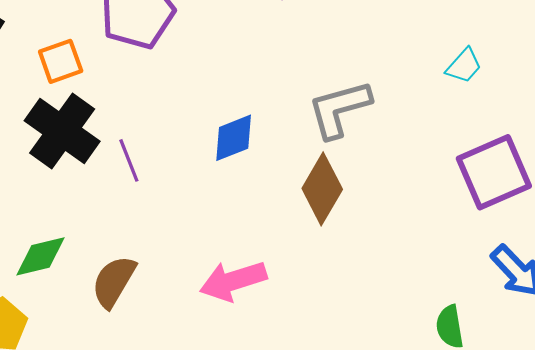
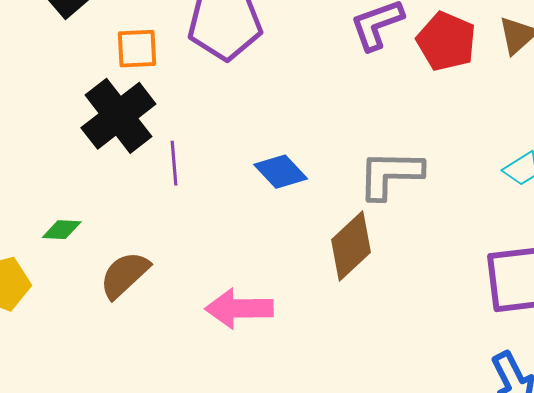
blue diamond: (234, 138) -> (281, 172), turned 52
green diamond: (41, 256) -> (62, 230), size x0.7

